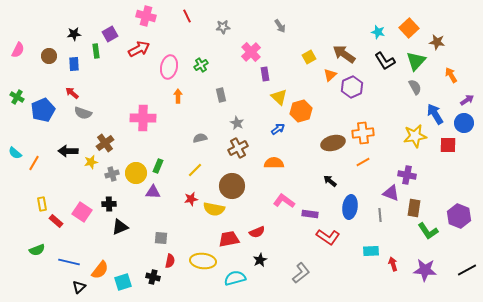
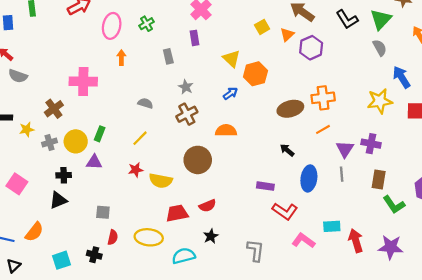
yellow square: (309, 57) -> (262, 27), moved
purple rectangle: (265, 74) -> (194, 38), moved
gray semicircle: (200, 138) -> (145, 103), turned 32
brown cross: (105, 143) -> (54, 109), moved
brown circle: (232, 186) -> (198, 160), moved
purple triangle: (391, 193) -> (345, 149), moved, turned 42
pink L-shape: (284, 201) -> (303, 241), moved
black cross: (109, 204) -> (64, 175), moved
gray line: (380, 215) -> (342, 174), moved
red arrow: (393, 264) -> (356, 241), size x1.5
orange semicircle: (100, 270) -> (34, 232), moved
gray L-shape: (301, 273) -> (255, 250), turned -45

